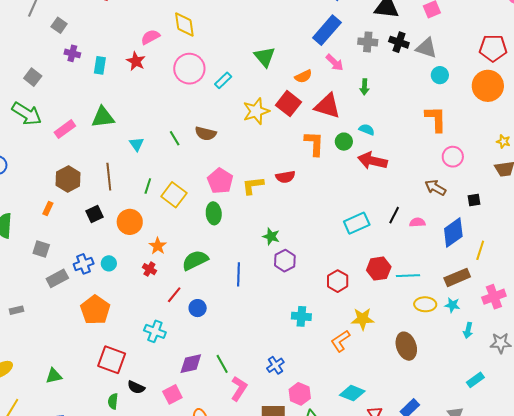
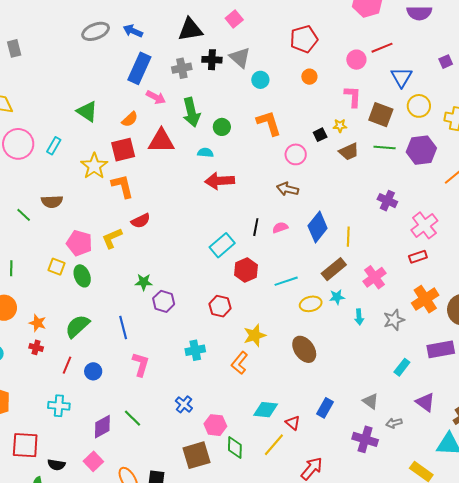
gray triangle: (426, 48) -> (240, 58), turned 40
orange circle: (488, 86) -> (309, 77), size x0.5
green arrow: (365, 87) -> (191, 112), size x1.8
red square: (289, 104) -> (123, 150), turned -35
green circle: (344, 142) -> (222, 127), moved
orange L-shape: (314, 143) -> (122, 186), moved
yellow square: (174, 195) -> (56, 267), moved, size x0.7
black square: (474, 200) -> (320, 135), moved
red hexagon: (379, 269) -> (246, 270), moved
cyan rectangle: (475, 380) -> (402, 367), moved
pink L-shape: (239, 388) -> (141, 364), moved

